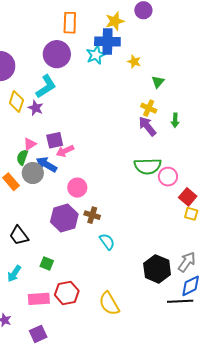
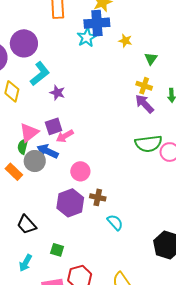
purple circle: (57, 54) -> (24, 43), moved
purple star: (36, 108) -> (57, 93), moved
pink triangle: (30, 144) -> (29, 132), size x1.5

